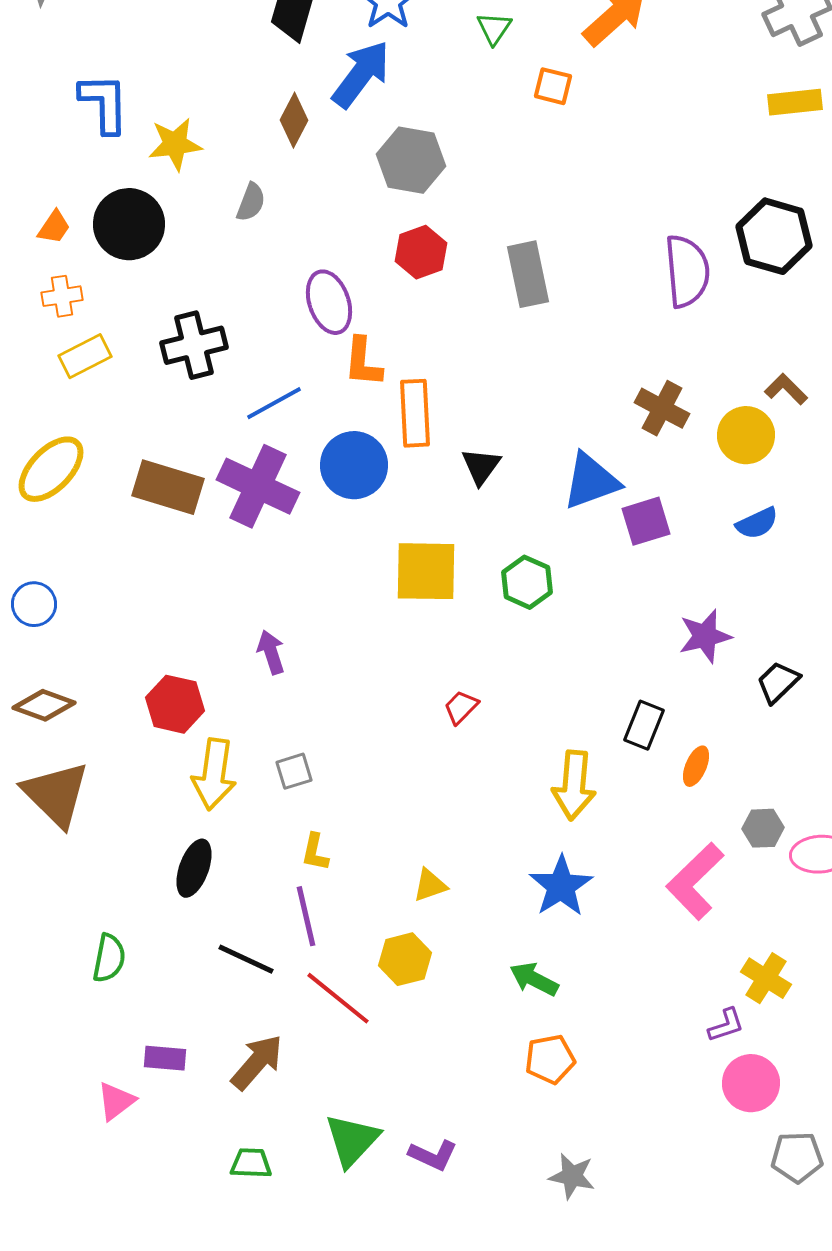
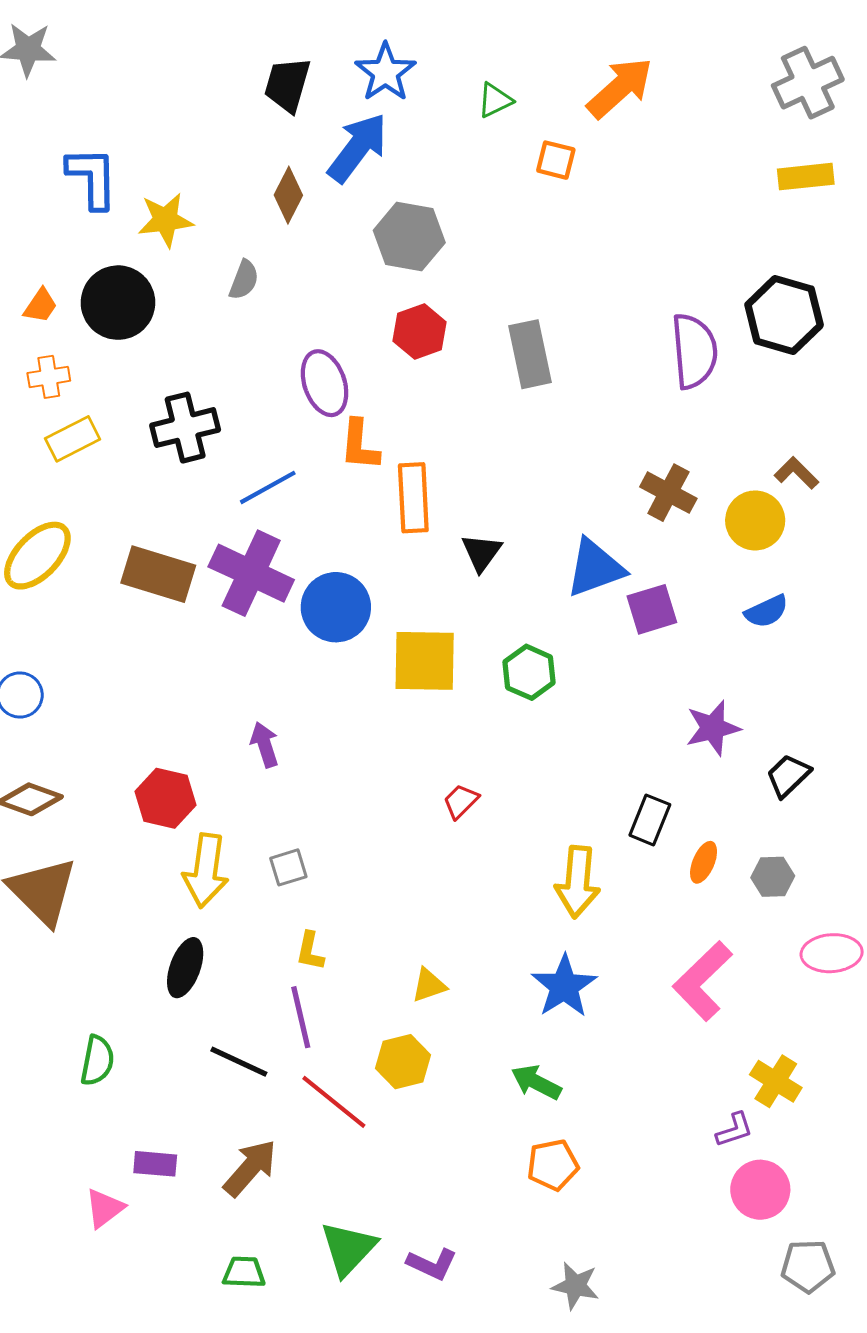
green triangle: (494, 28) -> (495, 100), turned 30
blue circle: (354, 465) -> (336, 607), moved
gray hexagon: (763, 828) -> (773, 877), moved

